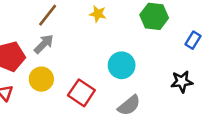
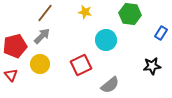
cyan circle: (122, 65) -> (106, 40), moved
red square: (81, 93) -> (81, 65), moved, turned 30

